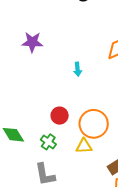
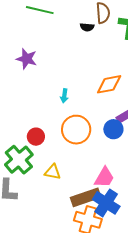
orange circle: (94, 124) -> (76, 130), moved
green cross: (48, 142) -> (19, 160), size x1.8

